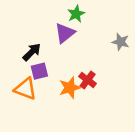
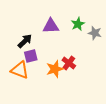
green star: (76, 14) -> (78, 24), moved
purple triangle: (65, 33) -> (51, 26), turned 36

